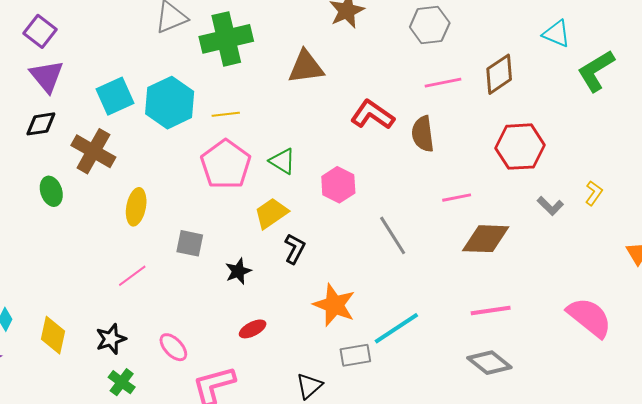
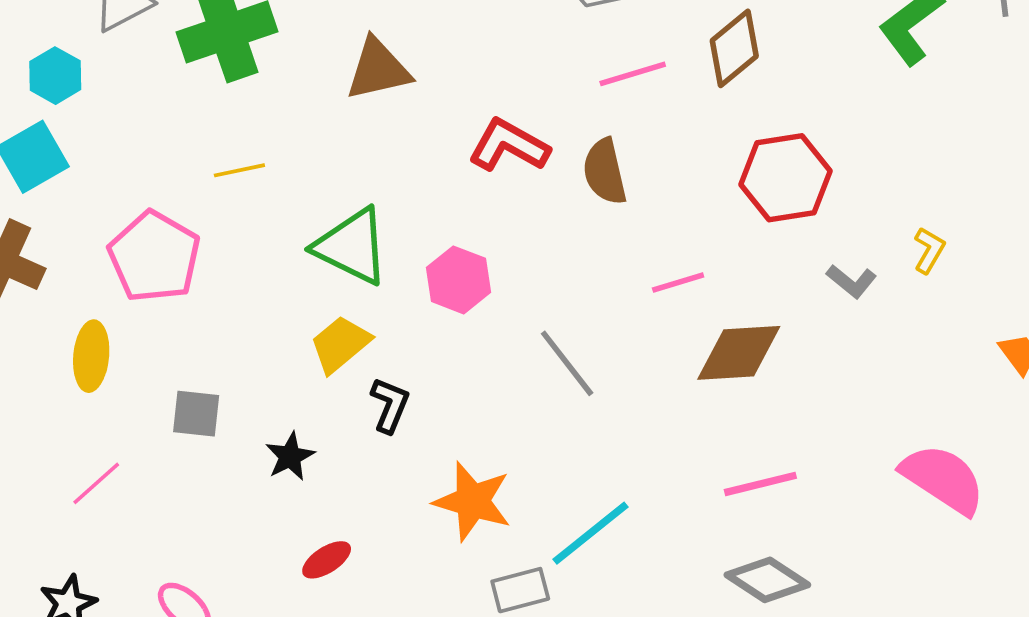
cyan hexagon: (170, 103) -> (55, 76), moved, size x0.6
green triangle: (282, 161) -> (352, 246), size x1.6
pink pentagon: (226, 164) -> (154, 257), moved

